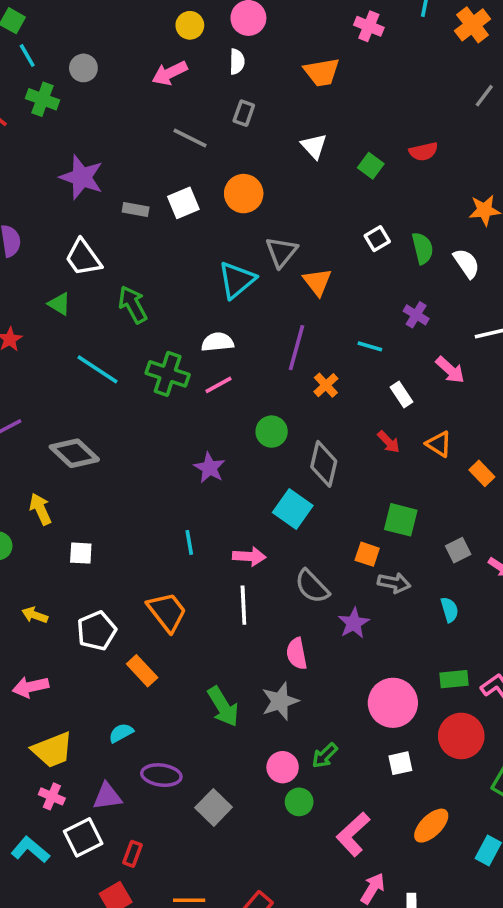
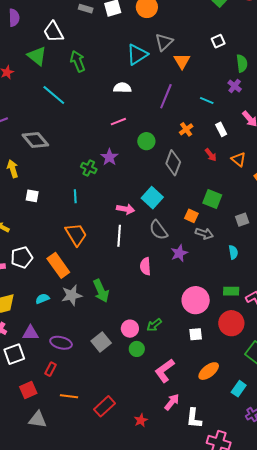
green semicircle: (423, 248) -> (242, 63), moved
green triangle: (59, 304) -> (37, 56), size x1.5
green cross: (168, 374) -> (89, 168), moved, size x0.7
pink line: (218, 385) -> (118, 122), moved
orange cross: (326, 385) -> (186, 129), moved
cyan square: (293, 509) -> (152, 198), moved
cyan line: (189, 542) -> (75, 196), moved
white pentagon: (97, 631) -> (22, 257), moved
orange rectangle: (142, 671) -> (58, 265), size x1.4
gray star: (280, 701) -> (72, 295), moved
purple ellipse: (161, 775) -> (61, 343), moved
gray square: (214, 807) -> (101, 342), moved
red rectangle: (132, 854) -> (51, 369), moved

